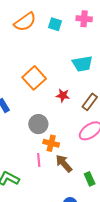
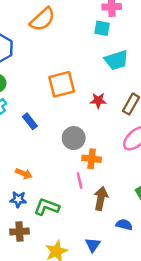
cyan square: (55, 24) -> (102, 28), moved
orange square: (34, 78) -> (62, 84), turned 35
brown arrow: (64, 163) -> (101, 198), moved, turned 60

